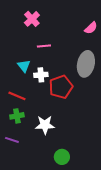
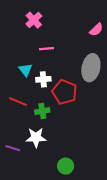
red pentagon: (61, 87) -> (65, 92), turned -30
green cross: (17, 116) -> (42, 111), moved
white star: (45, 125) -> (36, 137), moved

